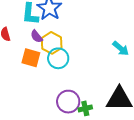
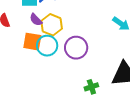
cyan circle: (58, 58) -> (47, 46), moved
purple circle: (68, 102) -> (76, 48), moved

